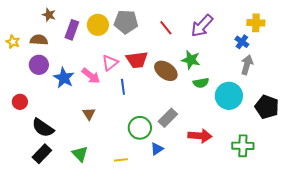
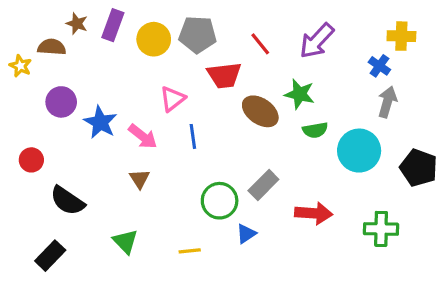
purple rectangle: (72, 30) -> (113, 25), moved
brown semicircle: (39, 40) -> (52, 47), moved
red trapezoid: (137, 60) -> (224, 75), moved
pink arrow: (91, 76) -> (143, 136), moved
black rectangle: (42, 154) -> (50, 256), moved

